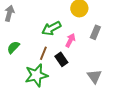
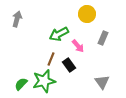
pink arrow: (70, 40) -> (78, 46), turned 112
green semicircle: (13, 47) -> (21, 84), moved

